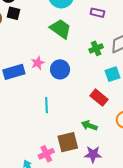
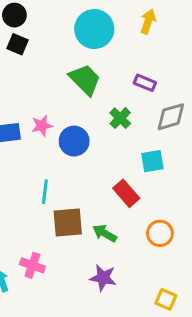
purple rectangle: (97, 13) -> (145, 83), moved
green cross: (96, 48) -> (120, 118), moved, turned -32
brown square: (68, 142) -> (68, 222), moved
pink cross: (46, 154) -> (32, 265), turned 35

